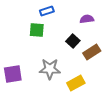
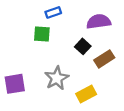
purple semicircle: (87, 19) -> (99, 22), size x1.5
gray star: (50, 69) -> (57, 78), turned -30

